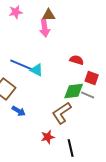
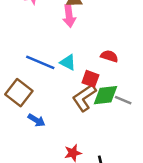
cyan triangle: (37, 70) -> (68, 62), moved
red square: (92, 78) -> (90, 79), moved
brown L-shape: (62, 113) -> (84, 98), moved

